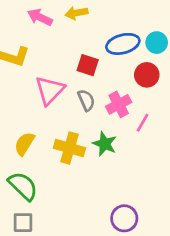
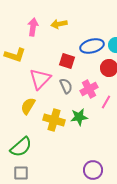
pink arrow: (40, 17) -> (33, 27), turned 72
yellow semicircle: (24, 144) -> (28, 106), moved
green star: (105, 144) -> (79, 117), turned -30
green semicircle: (23, 186) -> (21, 147), turned 95

